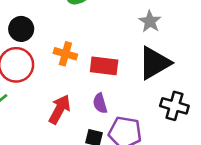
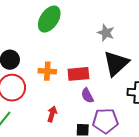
purple semicircle: (100, 103) -> (87, 96), moved
red arrow: (60, 109) -> (52, 114), size x0.7

